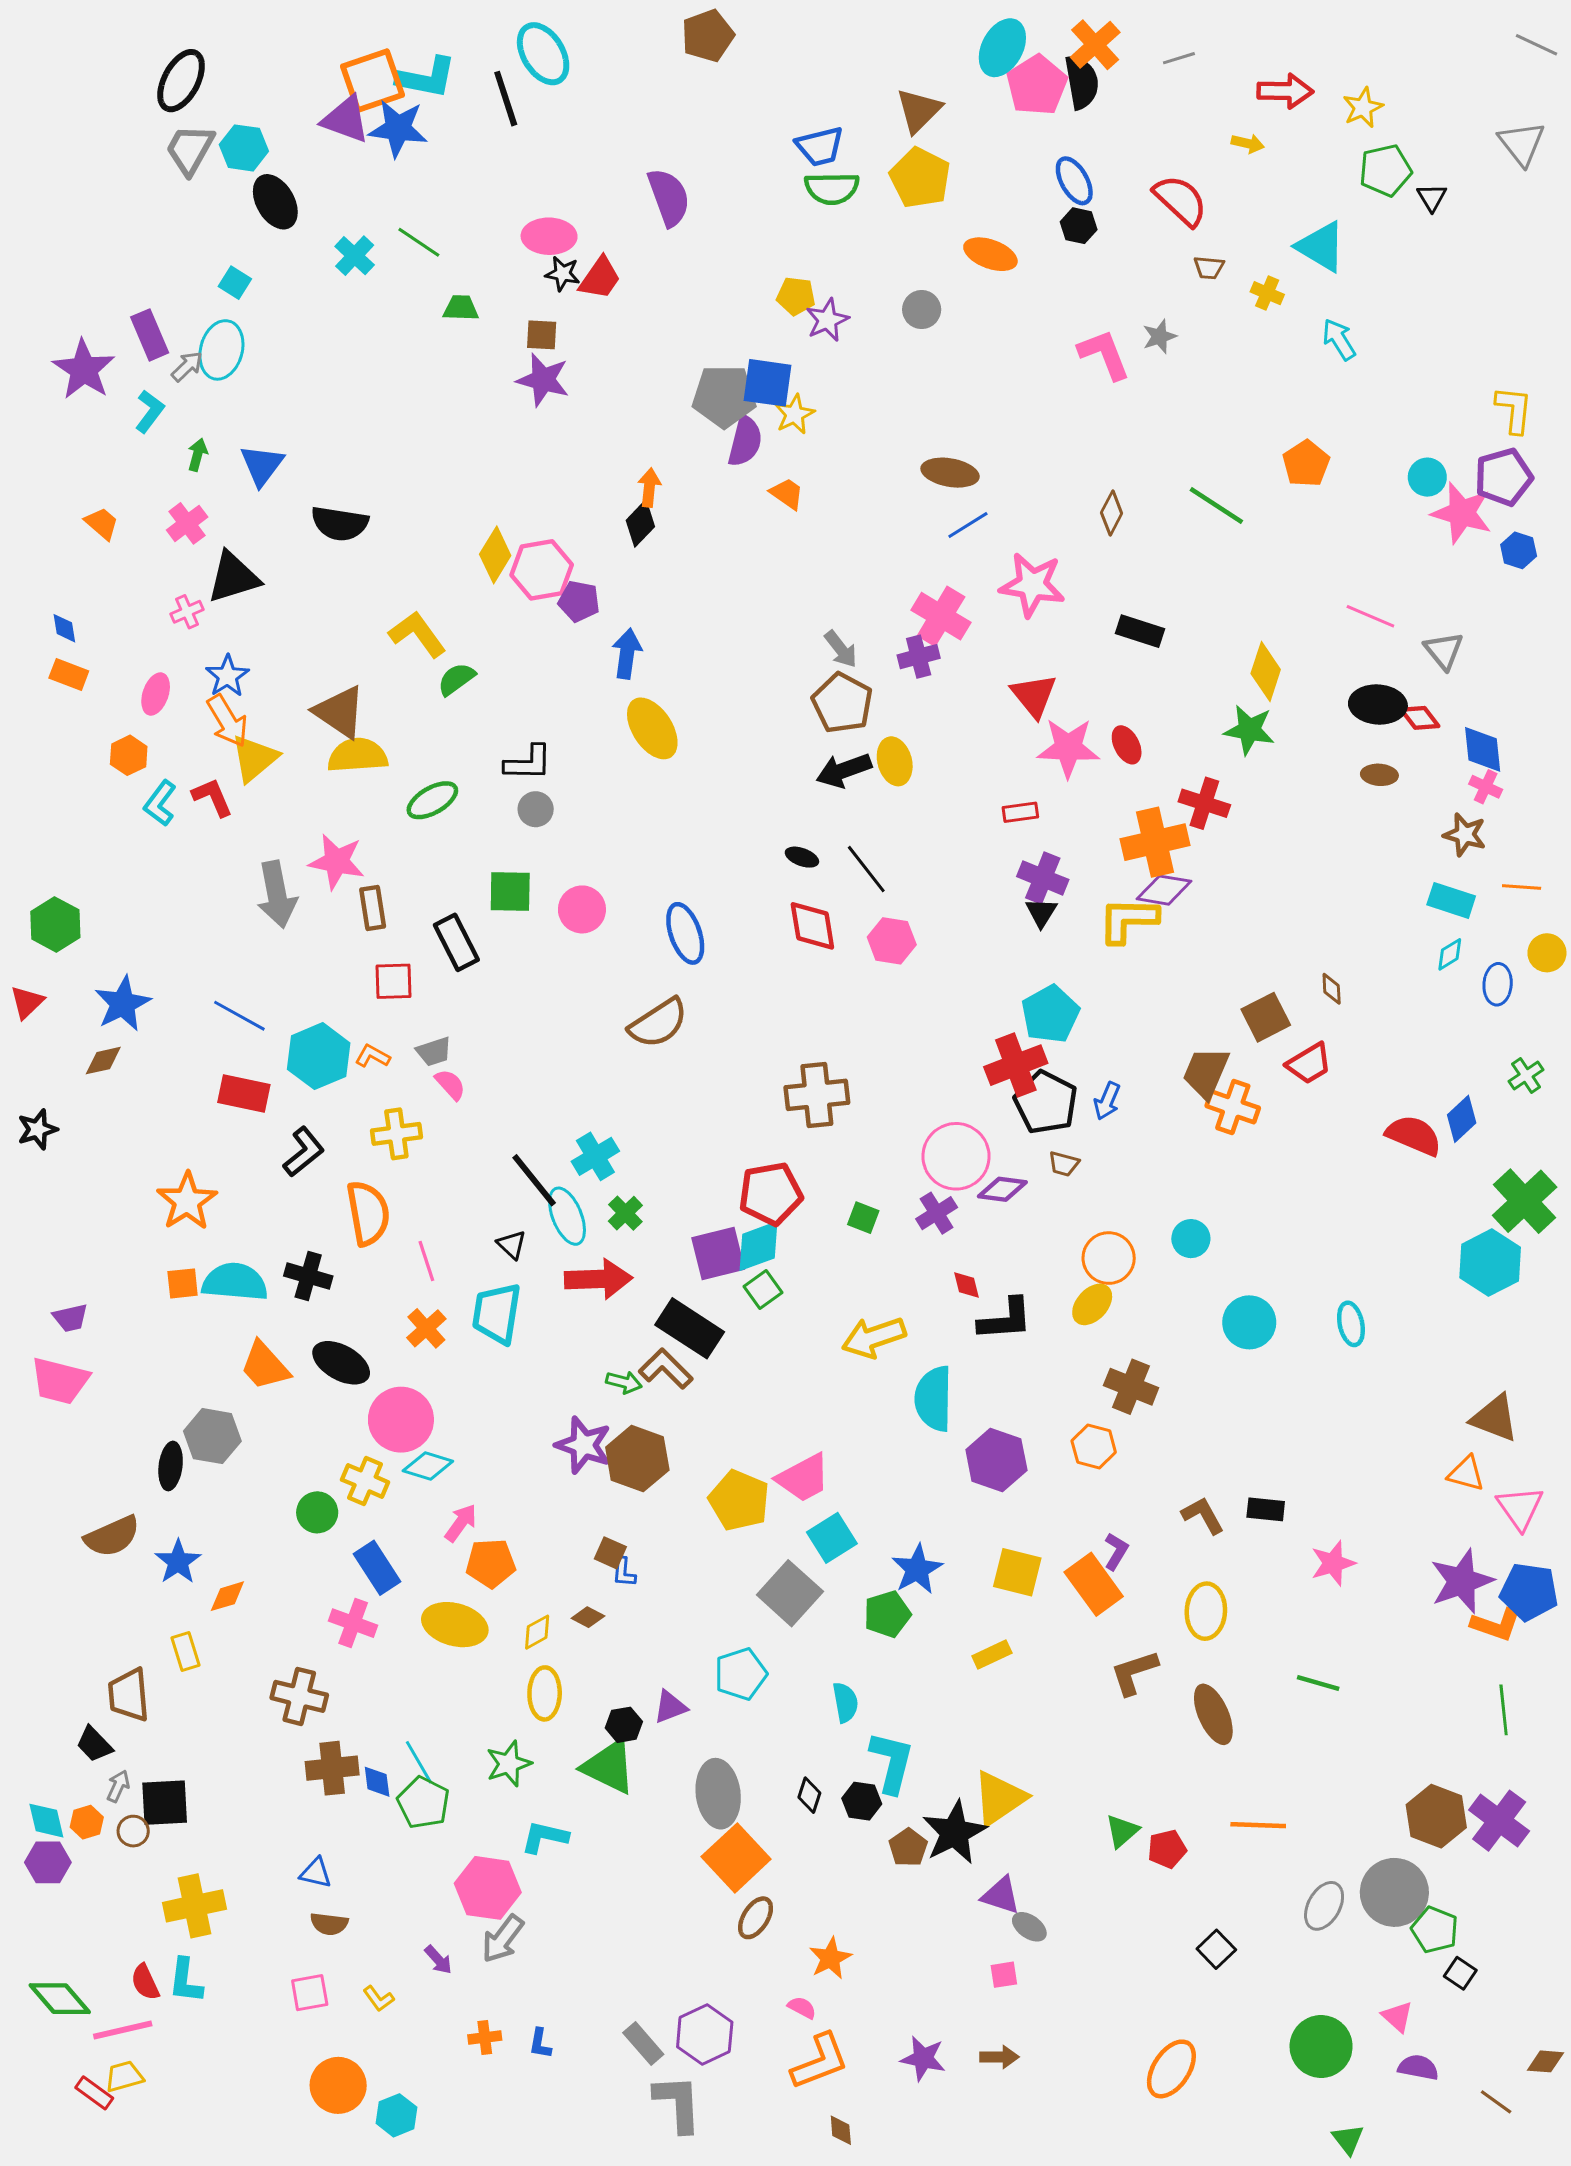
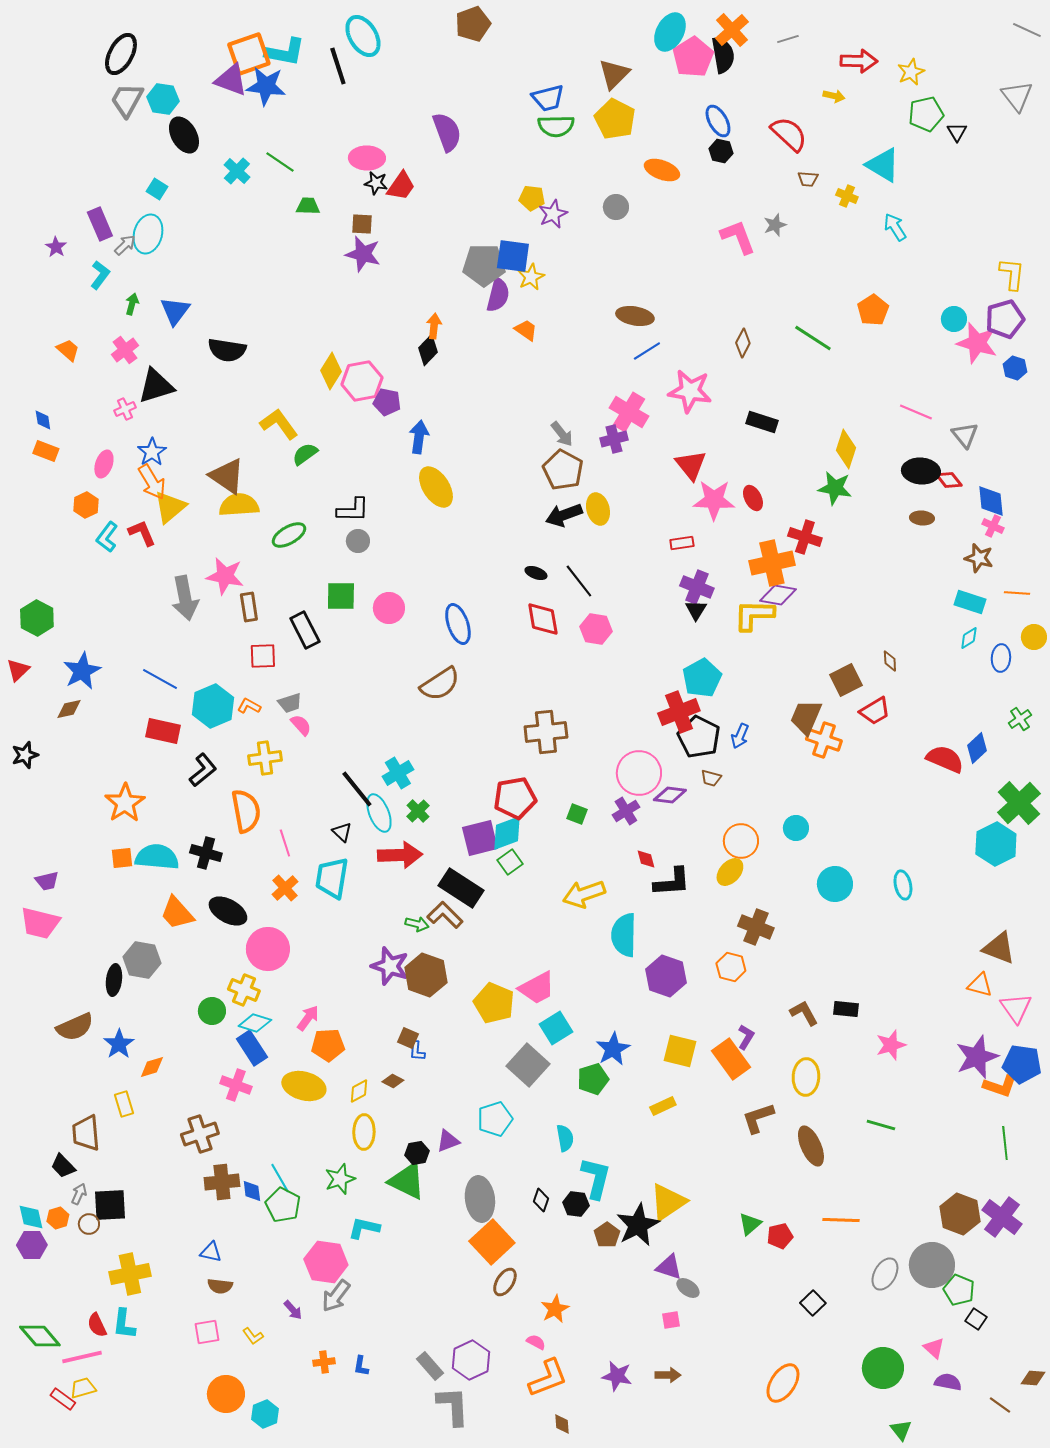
purple star: (84, 369) -> (56, 247), size x0.5
cyan diamond: (428, 1466) -> (255, 1023), moved
brown cross: (299, 1696) -> (200, 1134), turned -33

